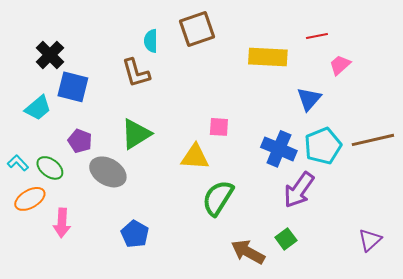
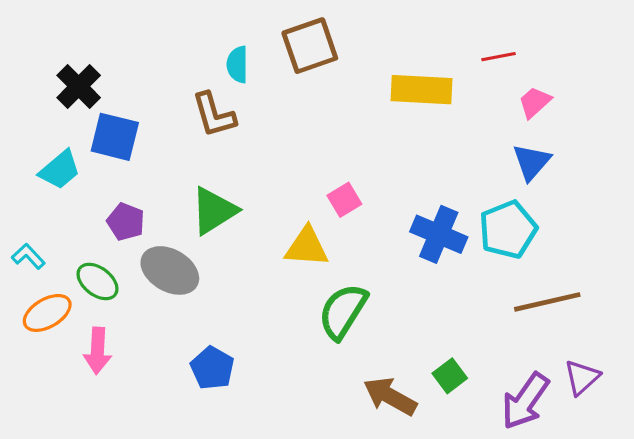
blue triangle: (309, 99) -> (532, 162), moved
pink square: (219, 127) -> (344, 200), turned -35
brown line: (373, 140) -> (547, 302), moved
green ellipse: (50, 168) -> (97, 281), moved
purple arrow: (299, 190) -> (525, 401), moved

